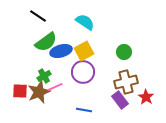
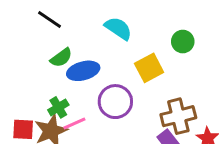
green semicircle: (46, 42) -> (61, 58), size x0.7
yellow square: (84, 51) -> (149, 68), moved
green circle: (124, 52) -> (183, 42), moved

